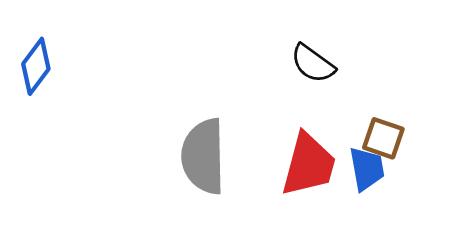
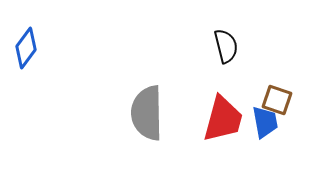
black semicircle: (313, 64) -> (226, 46), turned -140

